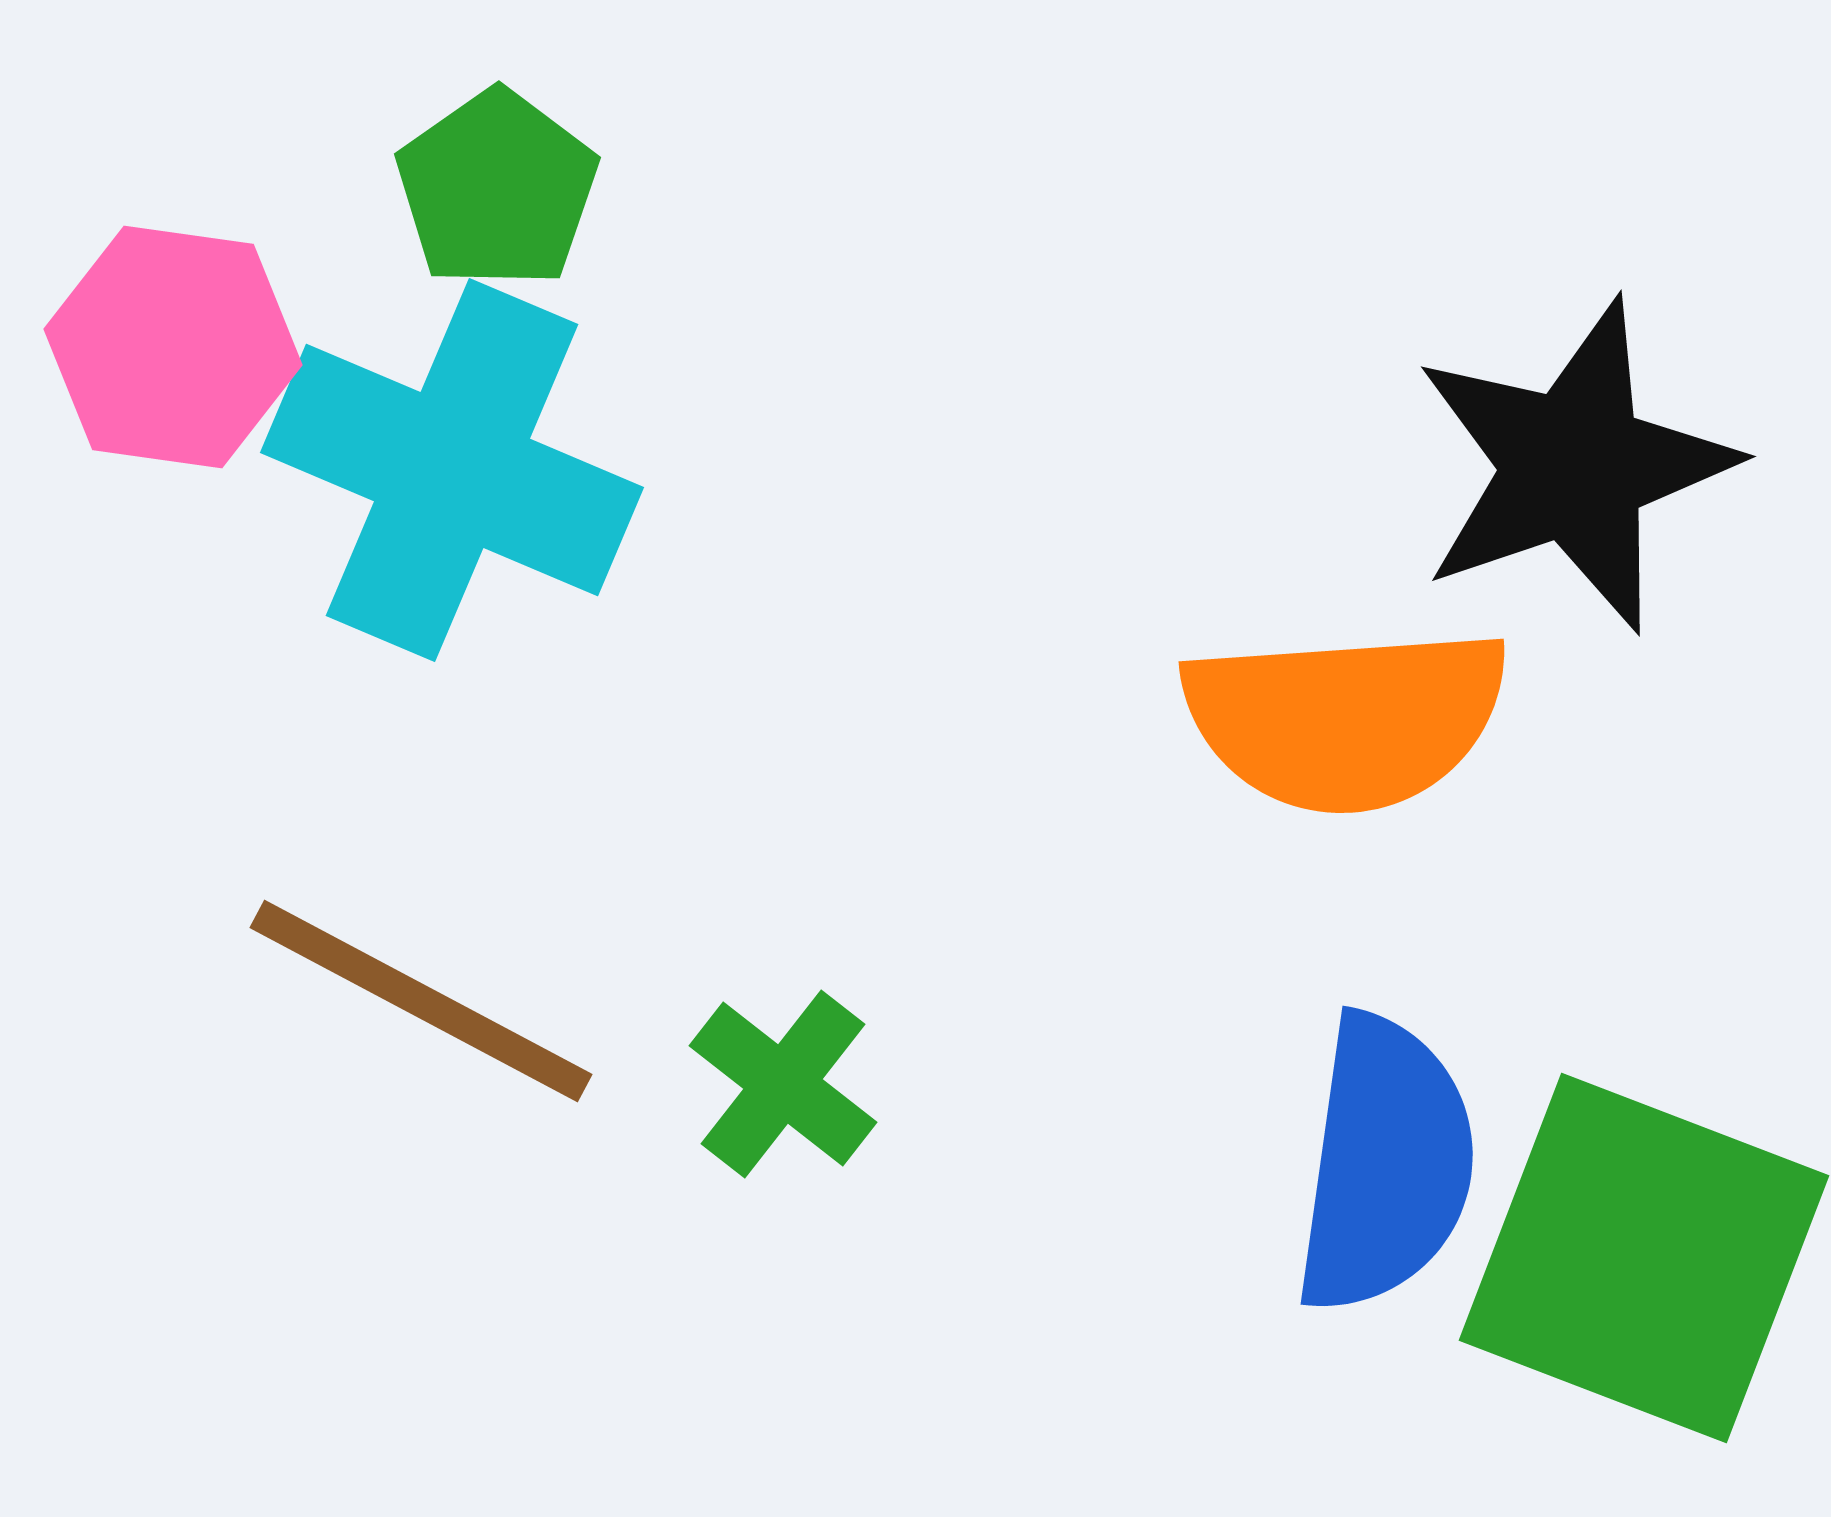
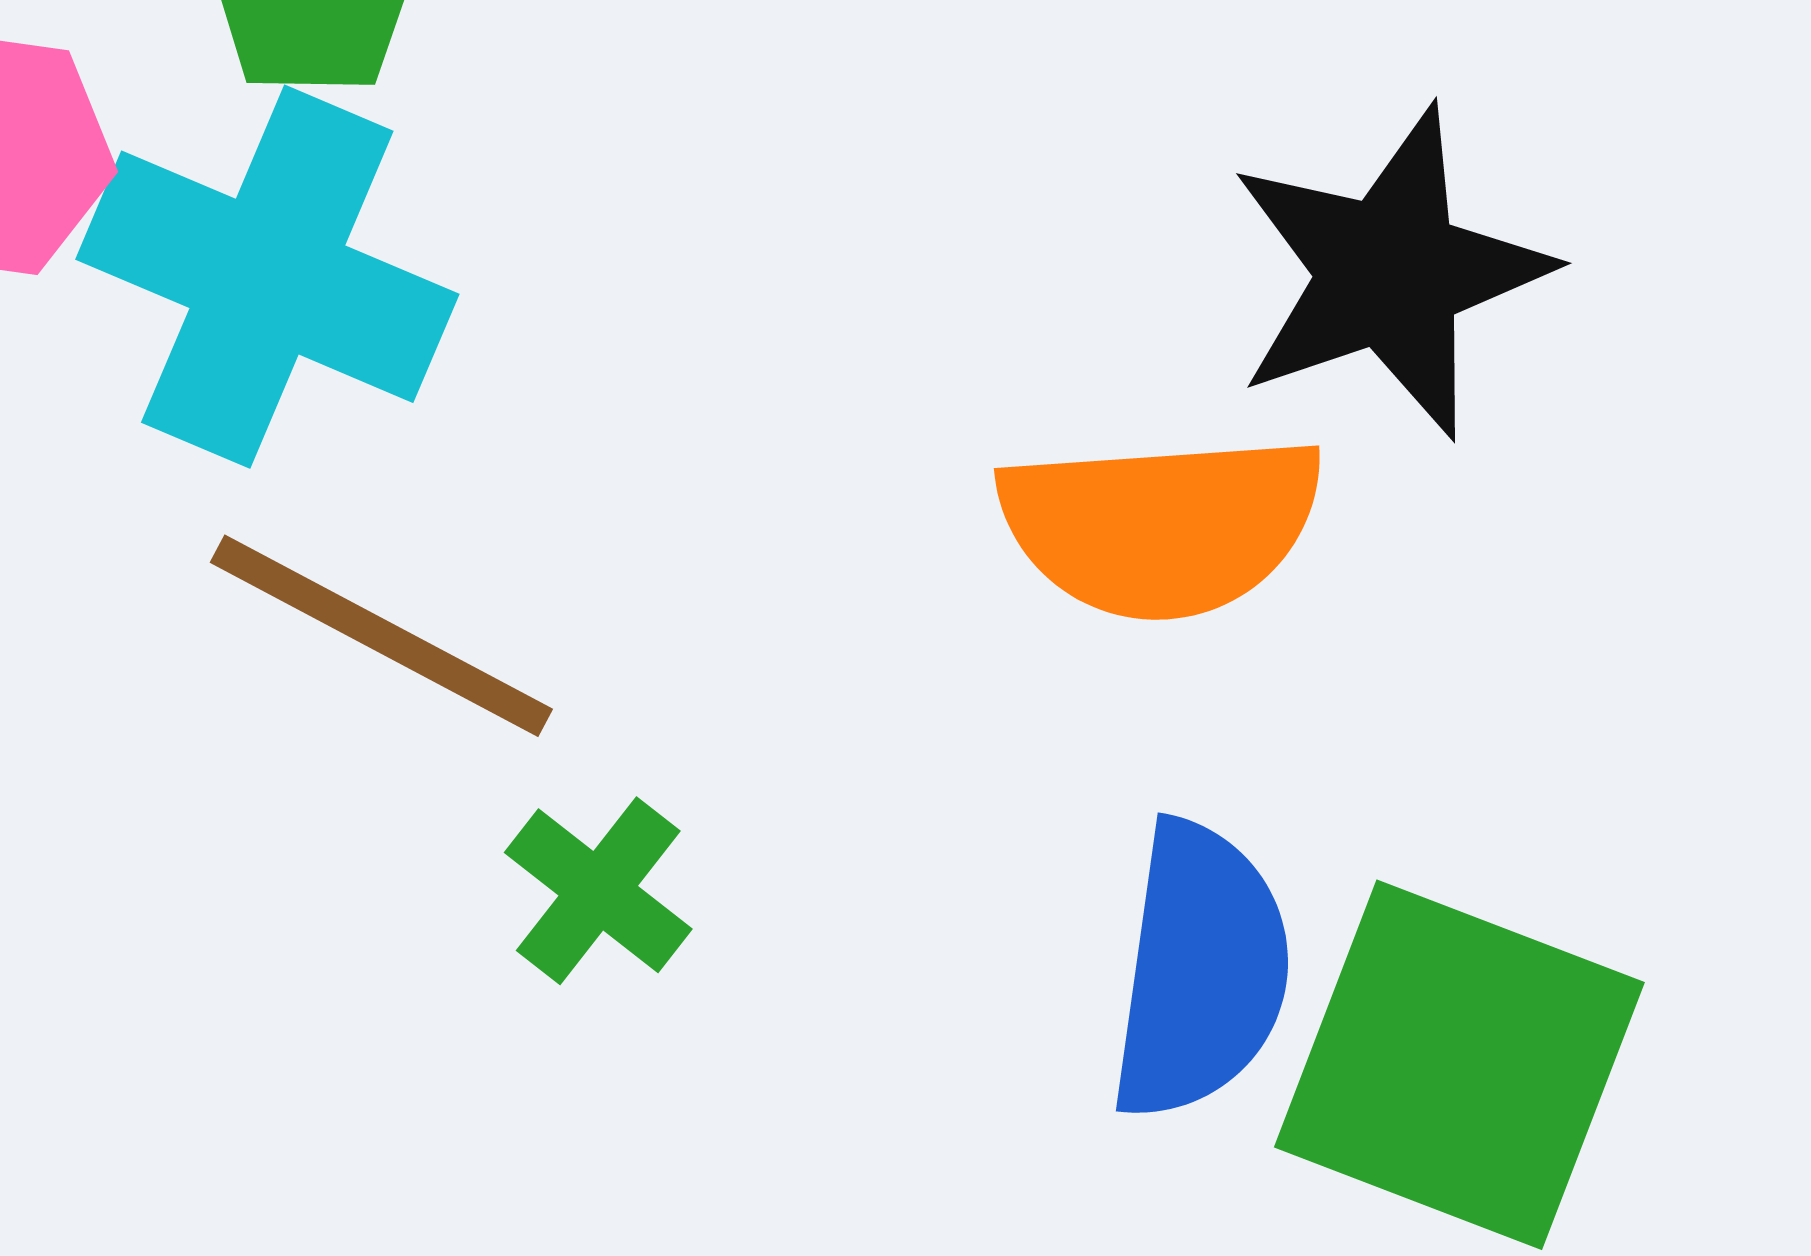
brown line: (421, 1001) -> (381, 636), moved

